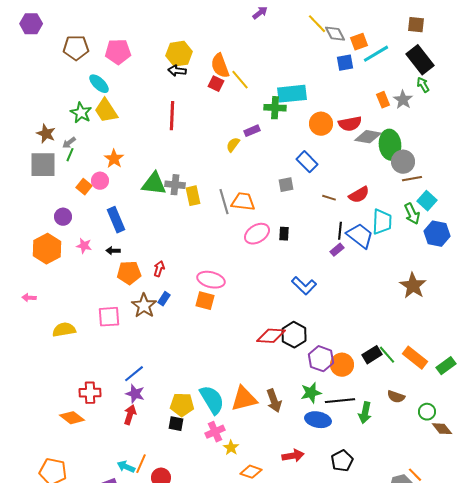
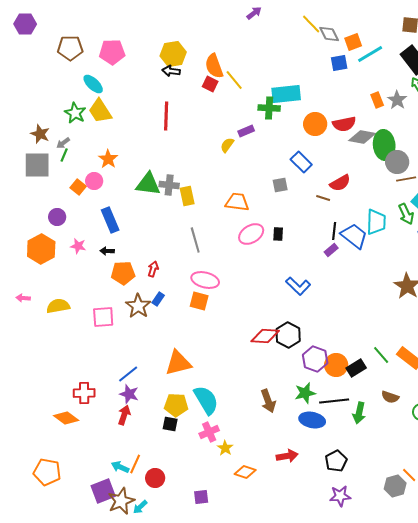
red semicircle: (359, 195) -> (340, 183), moved
gray line: (224, 202) -> (195, 240), moved
yellow semicircle: (64, 330) -> (58, 306), moved
black rectangle: (372, 355) -> (356, 368), moved
orange triangle: (244, 399) -> (178, 363), moved

